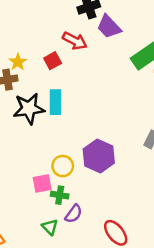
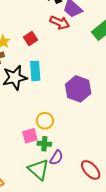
red arrow: (75, 41) -> (60, 23), moved
purple hexagon: (99, 156) -> (78, 89), moved
green triangle: (50, 227) -> (39, 169), size x1.6

